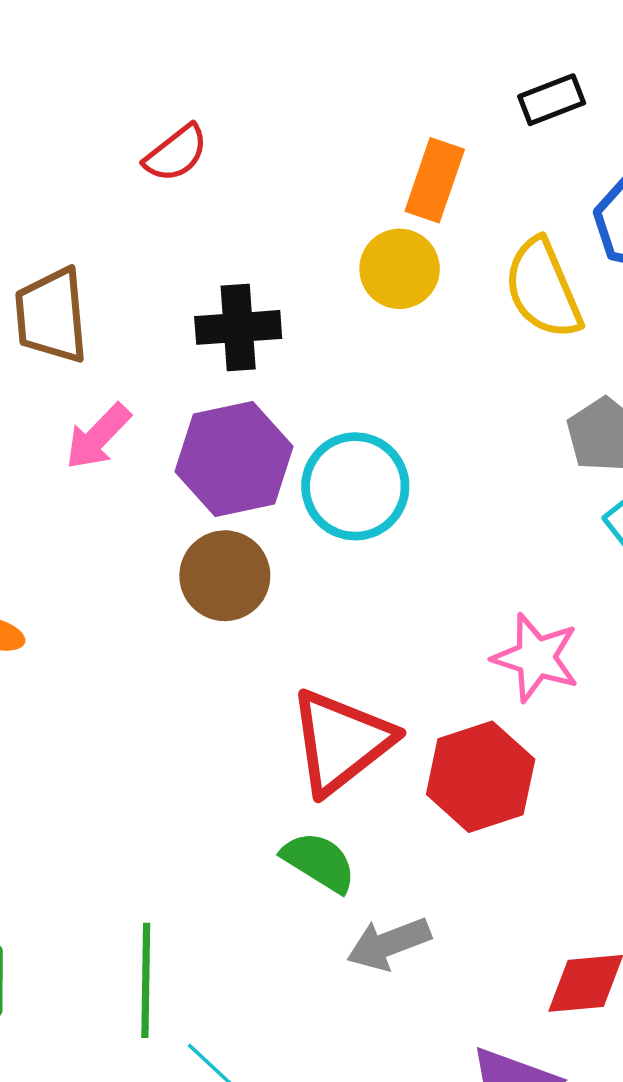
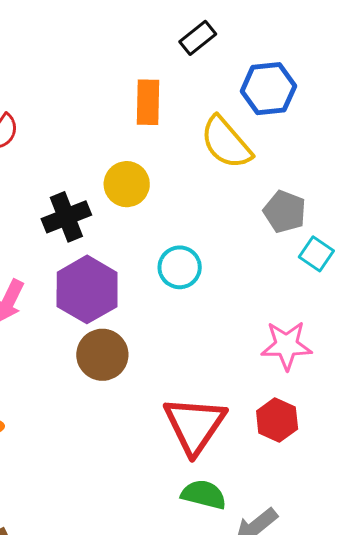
yellow circle: (400, 269) -> (127, 184), moved
cyan circle: (355, 486) -> (180, 267), moved, size x0.7
red hexagon: (481, 777) -> (277, 420), size x0.7

